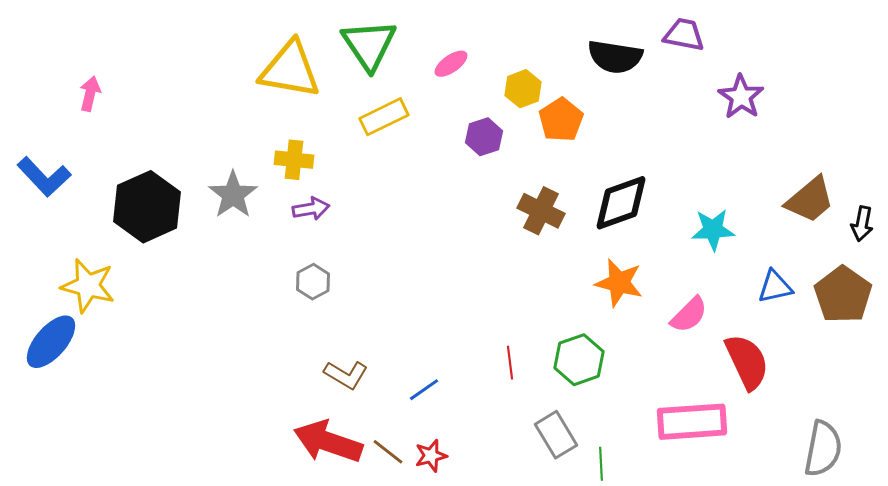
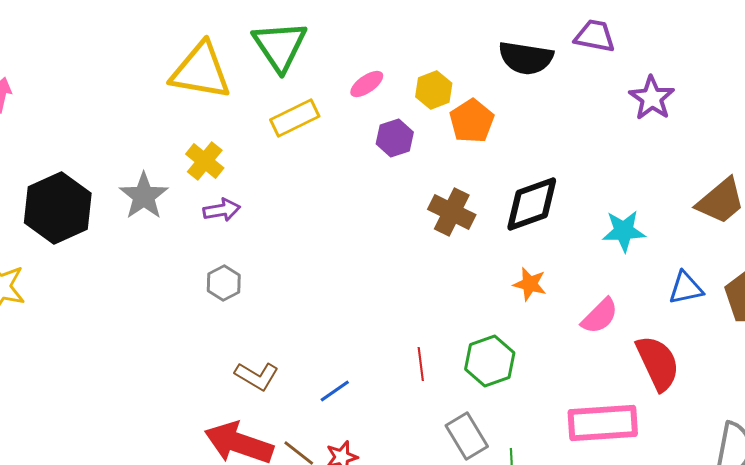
pink ellipse: (451, 64) -> (367, 84), moved
yellow cross: (294, 160) -> (205, 161), turned 33
orange star: (619, 283) -> (530, 284), size x0.7

